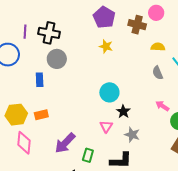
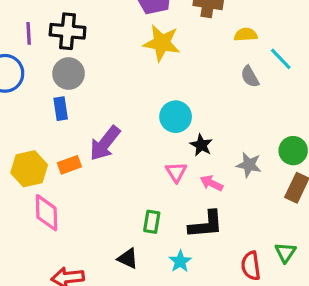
yellow star: (106, 46) -> (162, 43), size x1.6
gray circle: (57, 59) -> (69, 74), moved
pink arrow: (162, 106) -> (212, 183), moved
gray star: (132, 135) -> (249, 165), moved
purple arrow: (65, 143) -> (105, 143), moved

